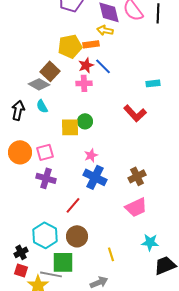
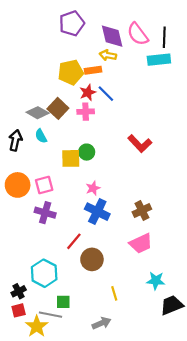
brown square: (50, 71) -> (58, 108), moved
cyan rectangle: (153, 83) -> (159, 60), moved, size x1.5
brown circle: (77, 236) -> (92, 259), moved
green square: (63, 262) -> (63, 302), size x0.6
red square: (21, 270) -> (19, 310), turned -32

